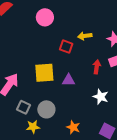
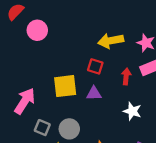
pink circle: (45, 17) -> (37, 30), moved
yellow arrow: (85, 36) -> (111, 41), size x1.5
red square: (66, 47) -> (95, 66), moved

